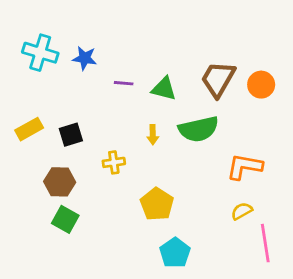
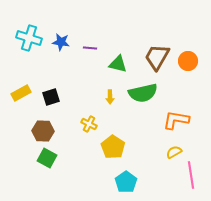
purple line: (124, 83) -> (90, 48), moved
yellow cross: (114, 162) -> (89, 124), moved, turned 35

